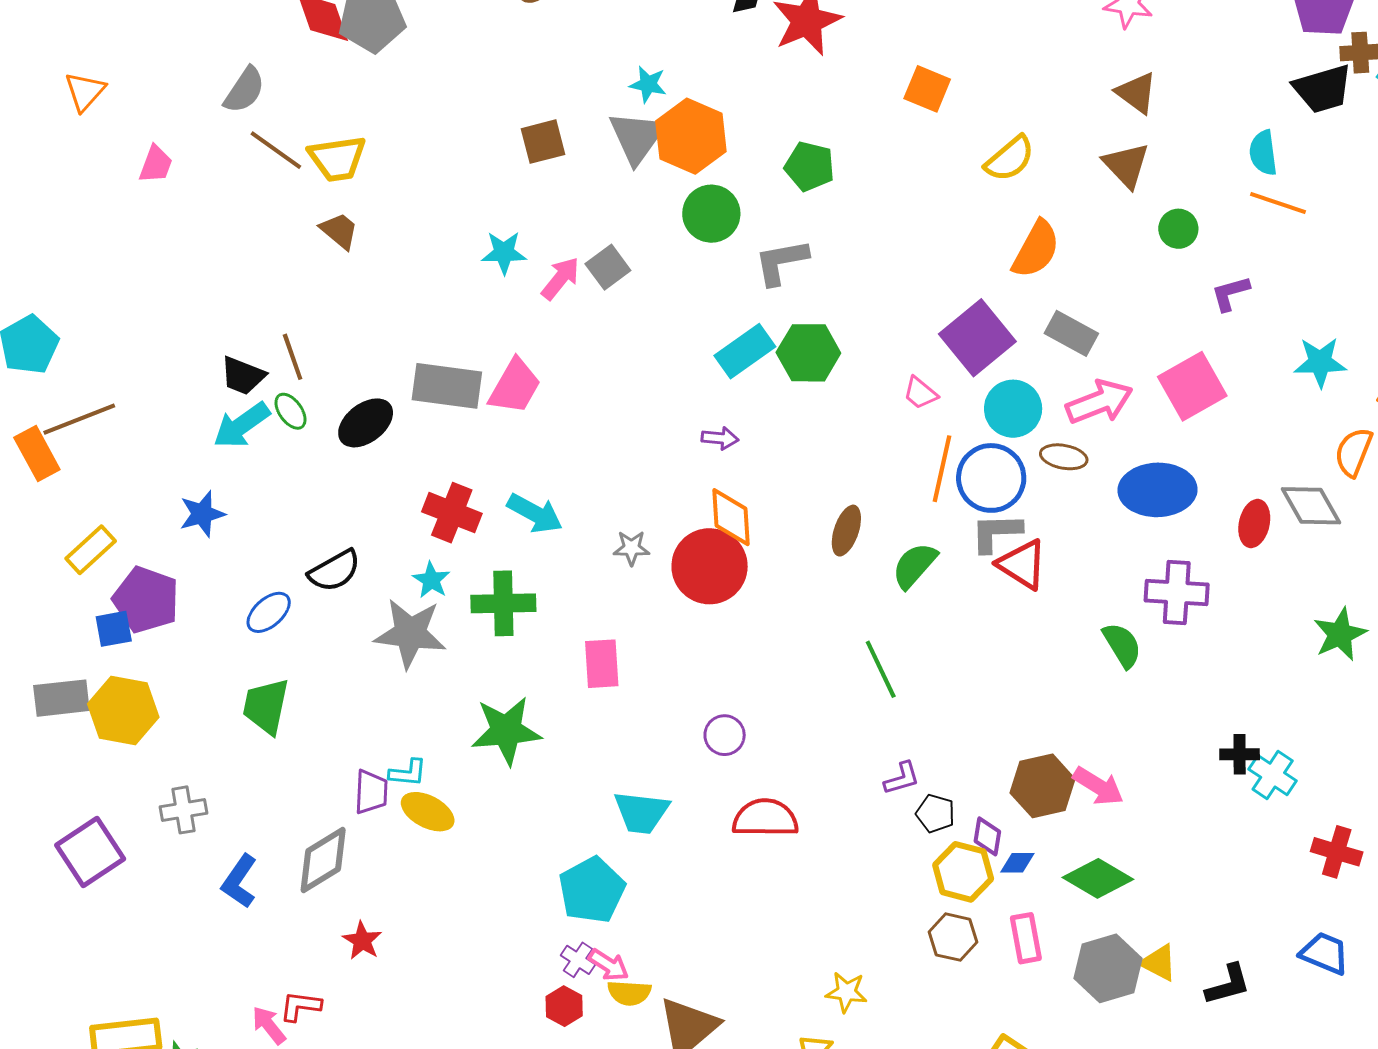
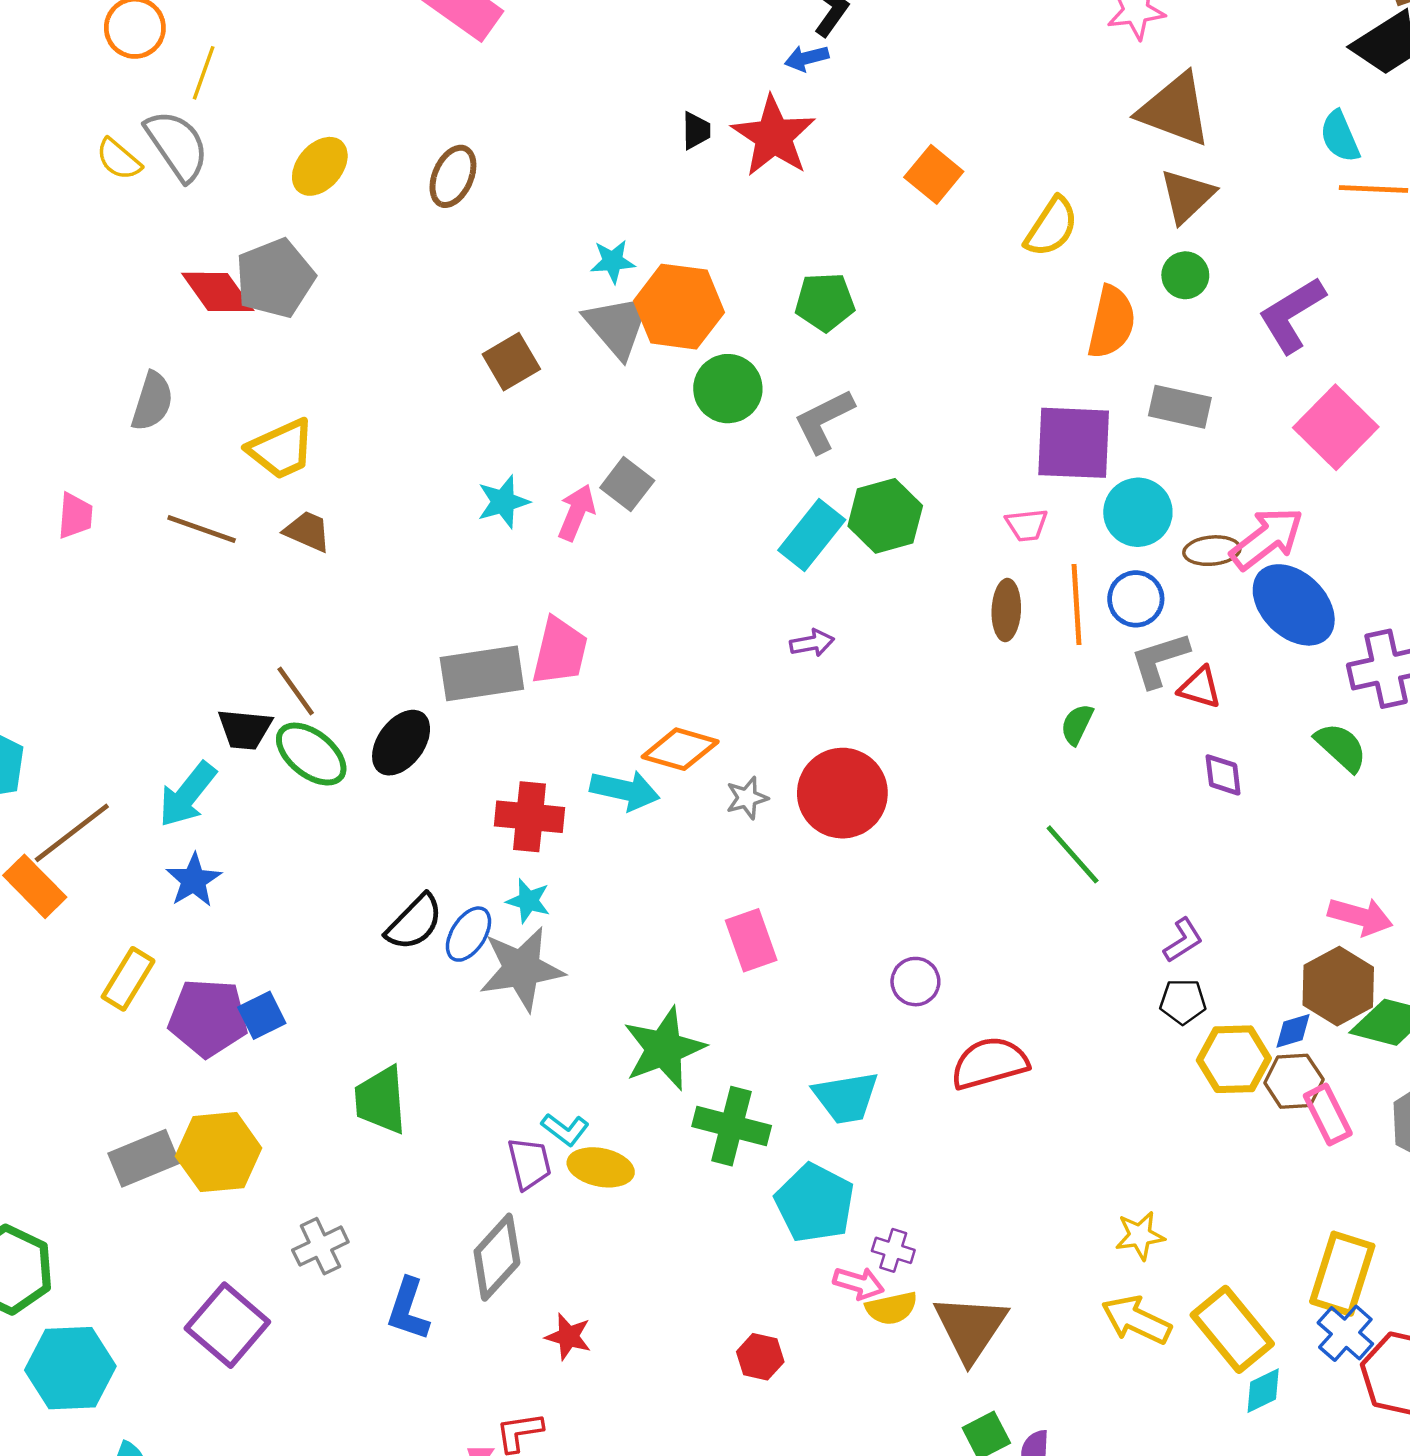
orange square: (927, 89) -> (934, 174), turned 33
brown triangle: (1136, 93) -> (1175, 110), size x1.5
brown line: (276, 150) -> (202, 529), moved
brown triangle: (1126, 165) -> (1187, 196), turned 46
green circle: (1178, 229) -> (1185, 275), moved
purple L-shape: (1230, 293) -> (1292, 315), moved, size x1.6
purple square: (977, 338) -> (1074, 443), turned -32
pink trapezoid: (920, 393) -> (1027, 525), turned -30
pink arrow: (1099, 402) -> (1267, 538), moved
green ellipse: (290, 411) -> (311, 754), size x1.6
cyan arrow: (241, 425) -> (187, 795), moved
blue circle: (991, 478) -> (1136, 599), size x0.7
blue ellipse: (1158, 490) -> (1294, 605), moved, turned 62
blue star: (202, 514) -> (194, 880), moved
orange diamond: (731, 517) -> (680, 749), moved, turned -54
brown ellipse: (846, 531) -> (1006, 610), moved
red triangle: (1022, 564) -> (1200, 688), size x0.7
green semicircle: (915, 565) -> (1077, 724), size x0.7
green cross: (503, 603) -> (732, 1126), moved, turned 32
blue ellipse: (269, 612) -> (468, 934), moved
blue square: (114, 629) -> (262, 1015), moved
cyan L-shape: (408, 773) -> (565, 1129), turned 48
purple L-shape: (902, 778) -> (1183, 940), moved
brown hexagon: (1043, 786) -> (1338, 986), moved
purple diamond: (987, 836) -> (1223, 775), moved
brown hexagon: (953, 937) -> (1294, 1081), moved
purple cross: (578, 960) -> (893, 1250), moved
red hexagon: (564, 1006) -> (760, 1357), moved

